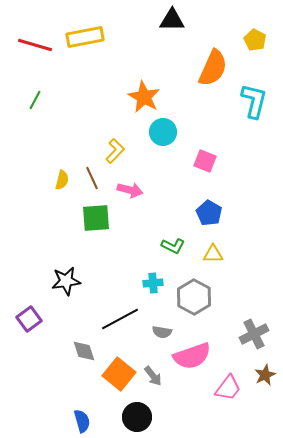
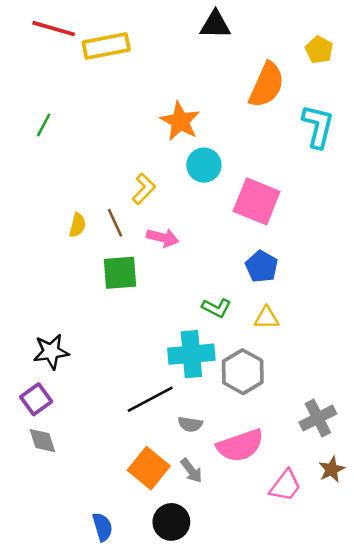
red line: (35, 45) -> (54, 29), moved
pink square: (205, 161) -> (257, 201), size x1.6
black star: (66, 281) -> (51, 352), moved
cyan cross: (153, 283) -> (191, 354), size x1.8
gray semicircle: (162, 332) -> (190, 424), moved
gray diamond: (84, 351) -> (42, 441), moved

